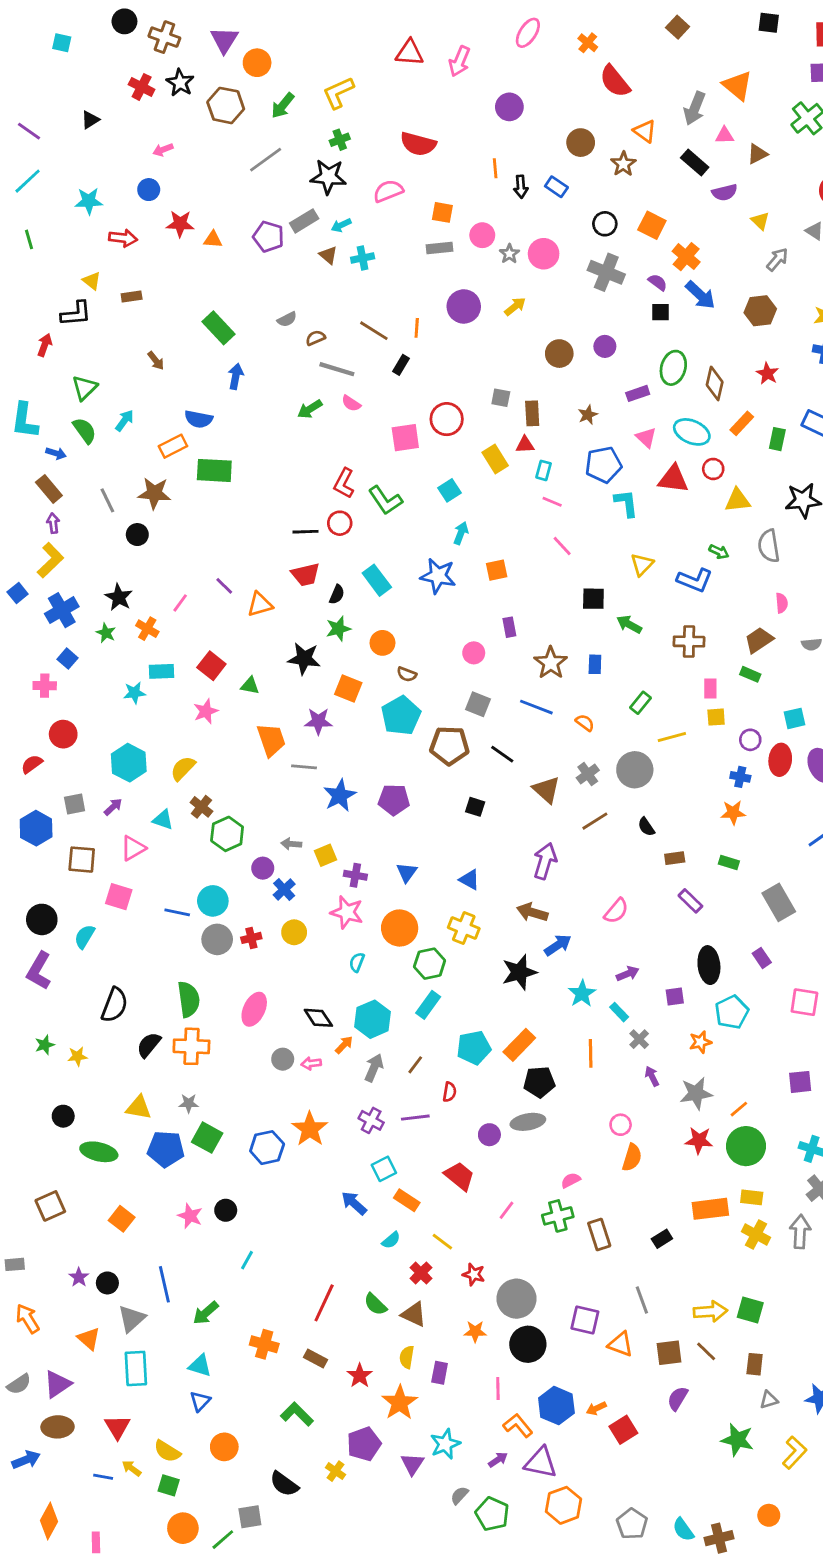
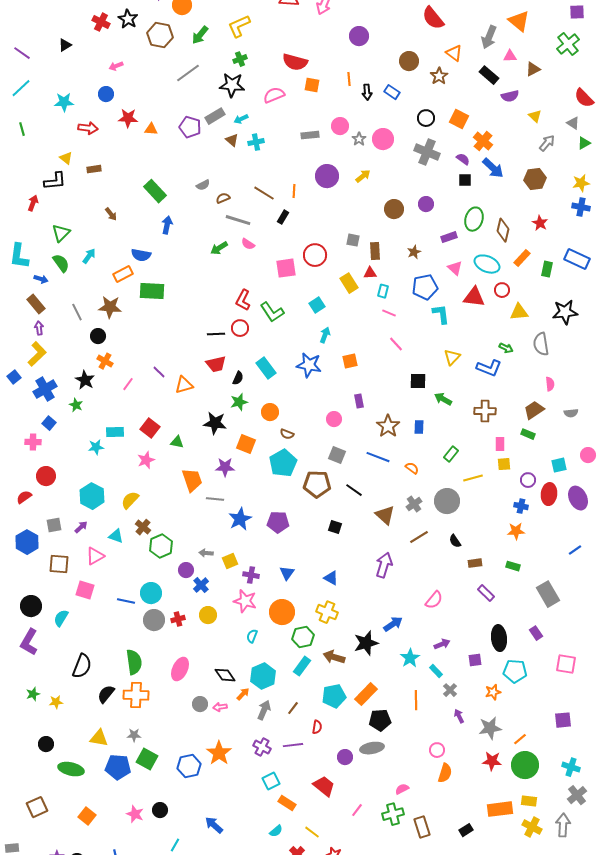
orange square: (442, 212) -> (312, 85), moved
orange cross: (147, 629) -> (105, 361), moved
brown arrow: (532, 912) -> (334, 657), moved
cyan pentagon: (732, 1012) -> (515, 671), turned 30
blue arrow: (354, 1203) -> (214, 825), moved

